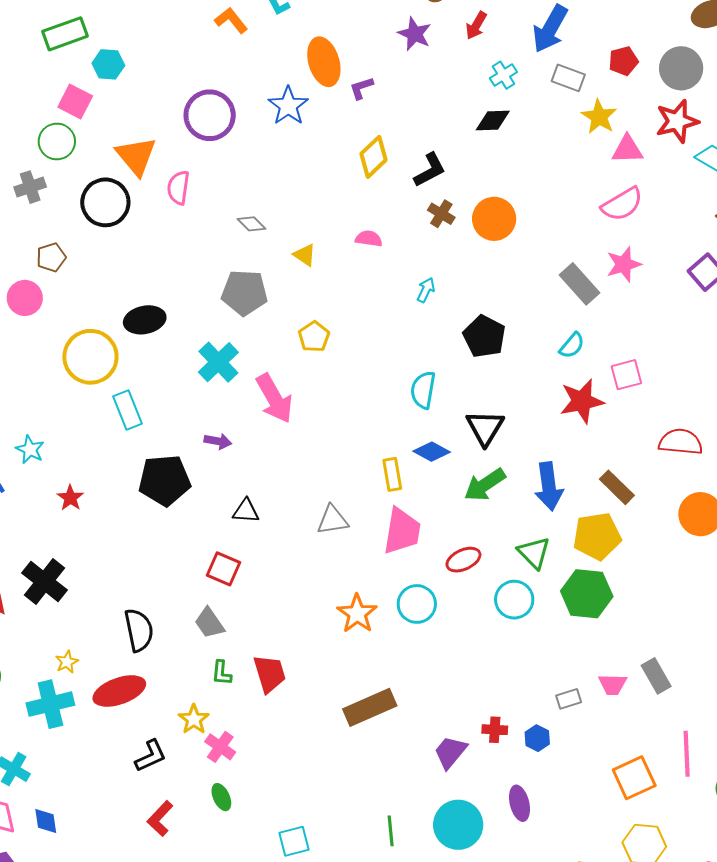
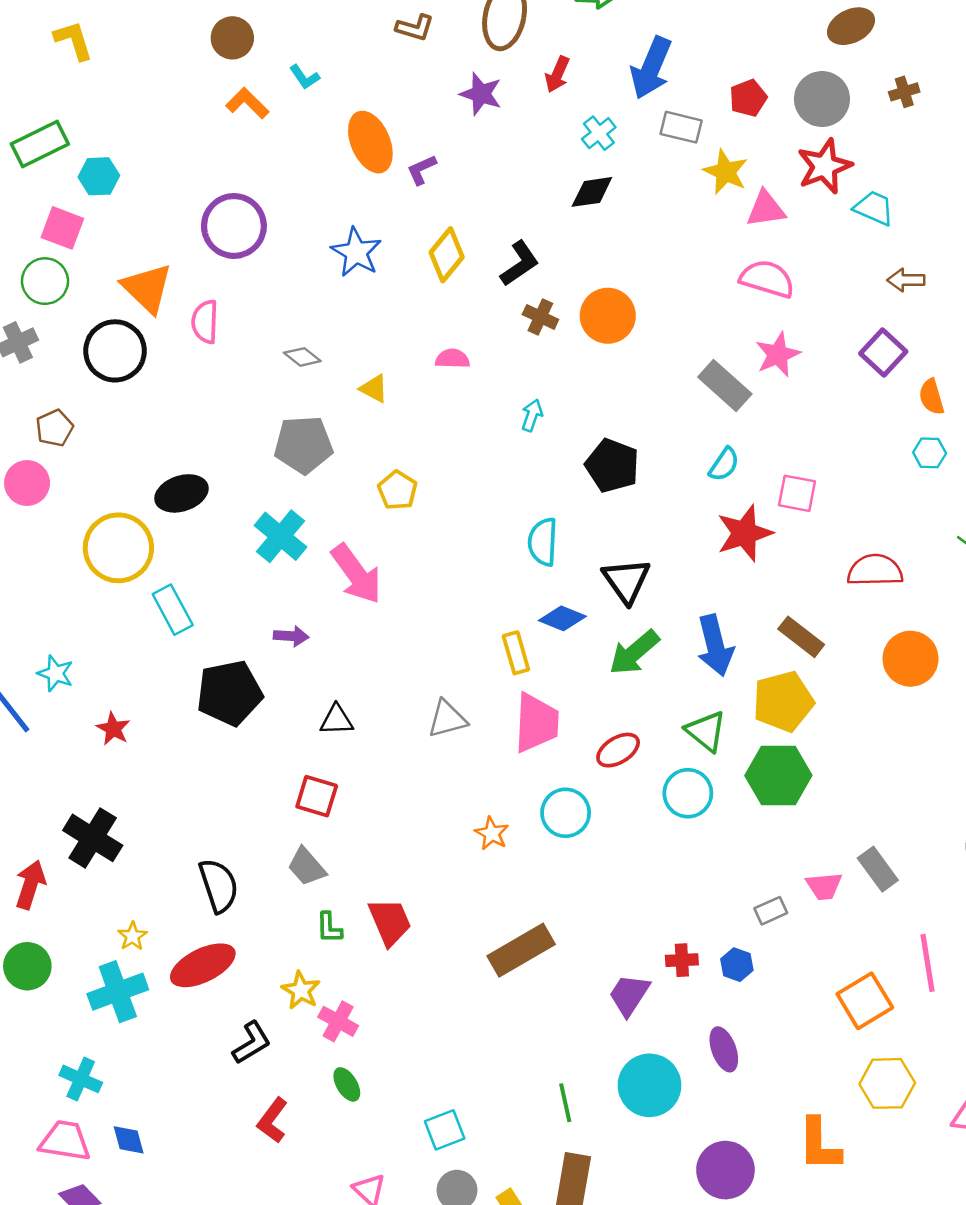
blue star: (288, 106) -> (356, 252), moved
pink semicircle: (622, 204) -> (767, 279), turned -126
pink square: (626, 375) -> (797, 493), turned 32
orange star: (357, 614) -> (492, 833), size x0.7

